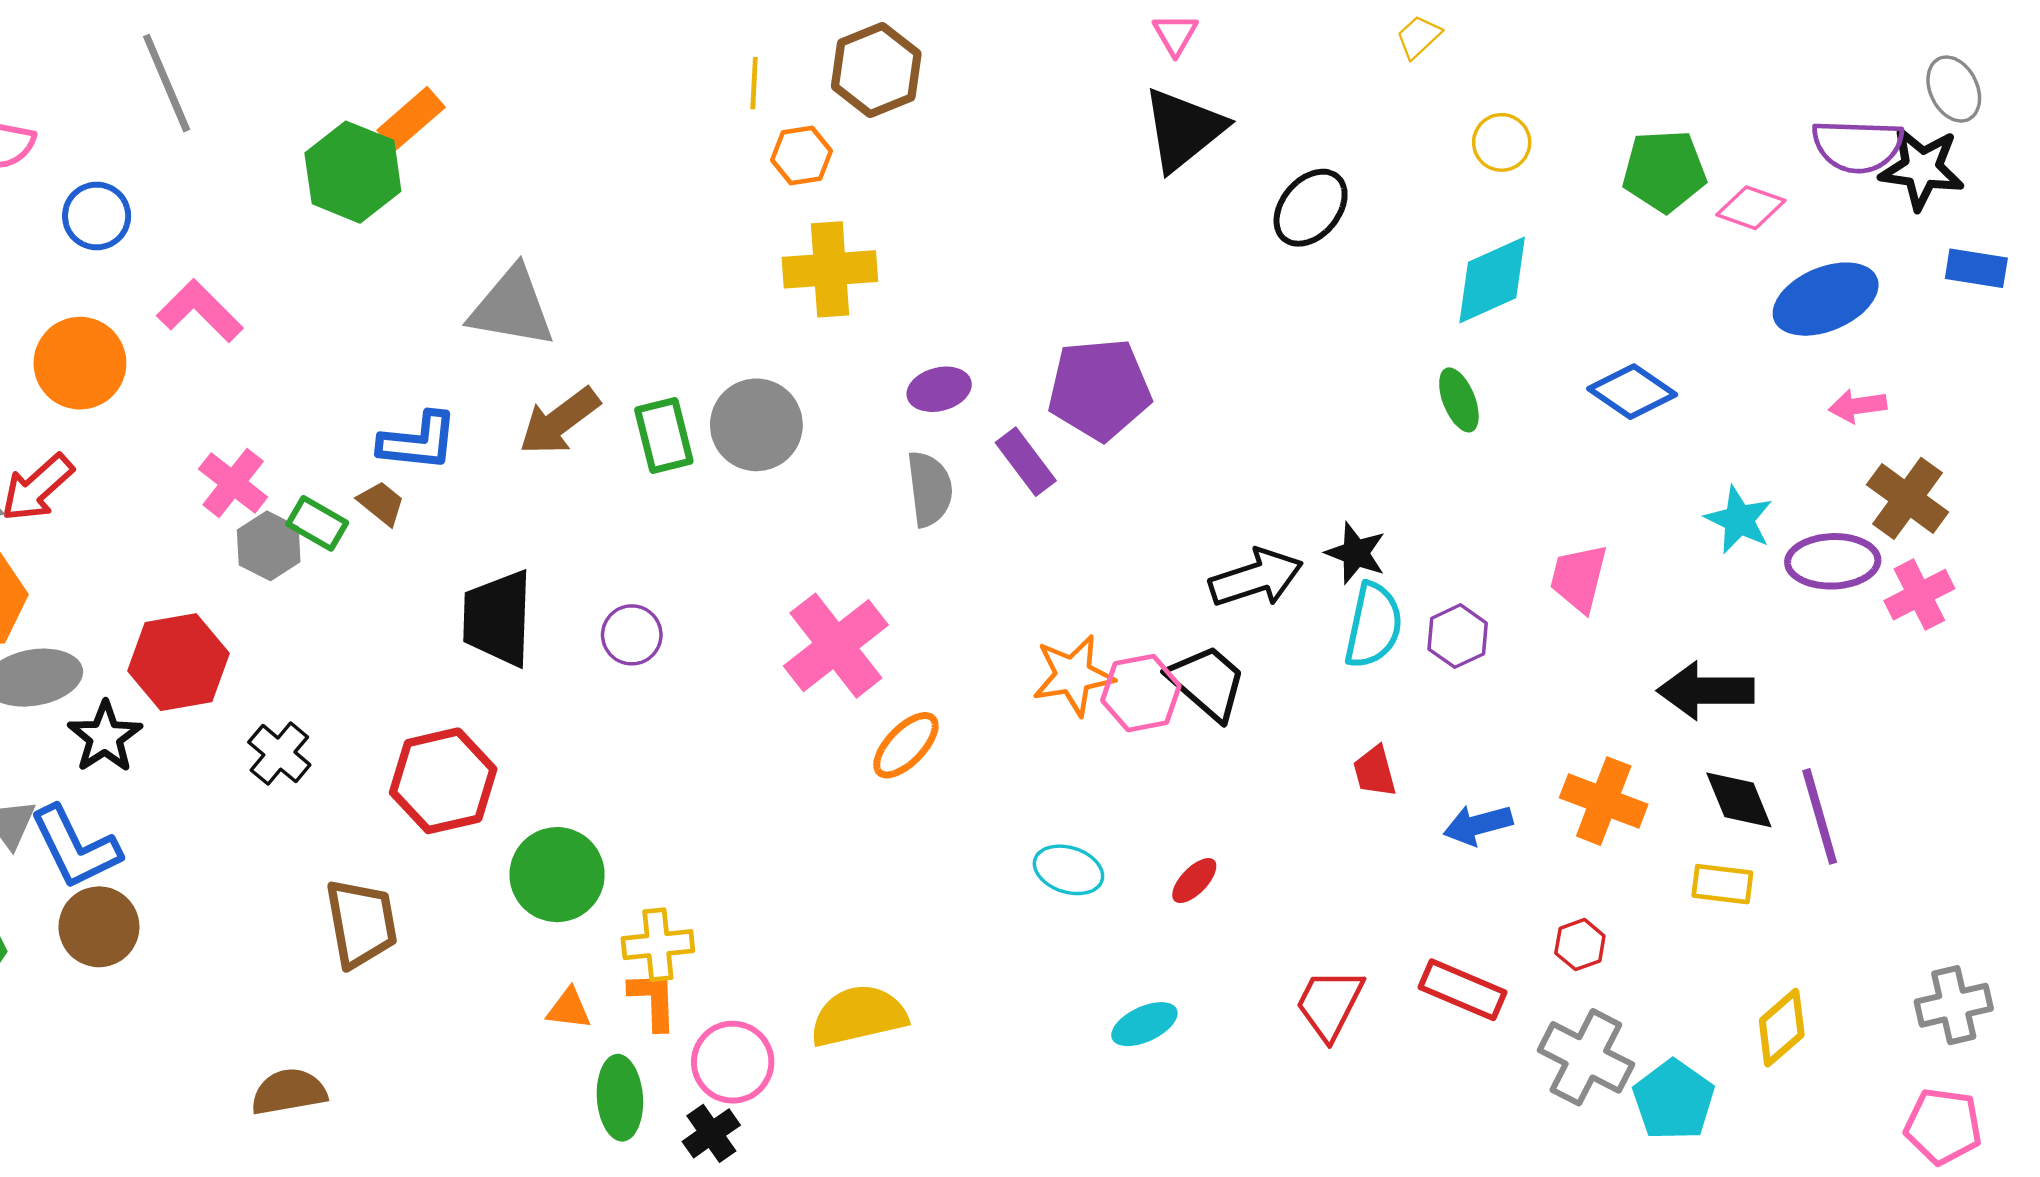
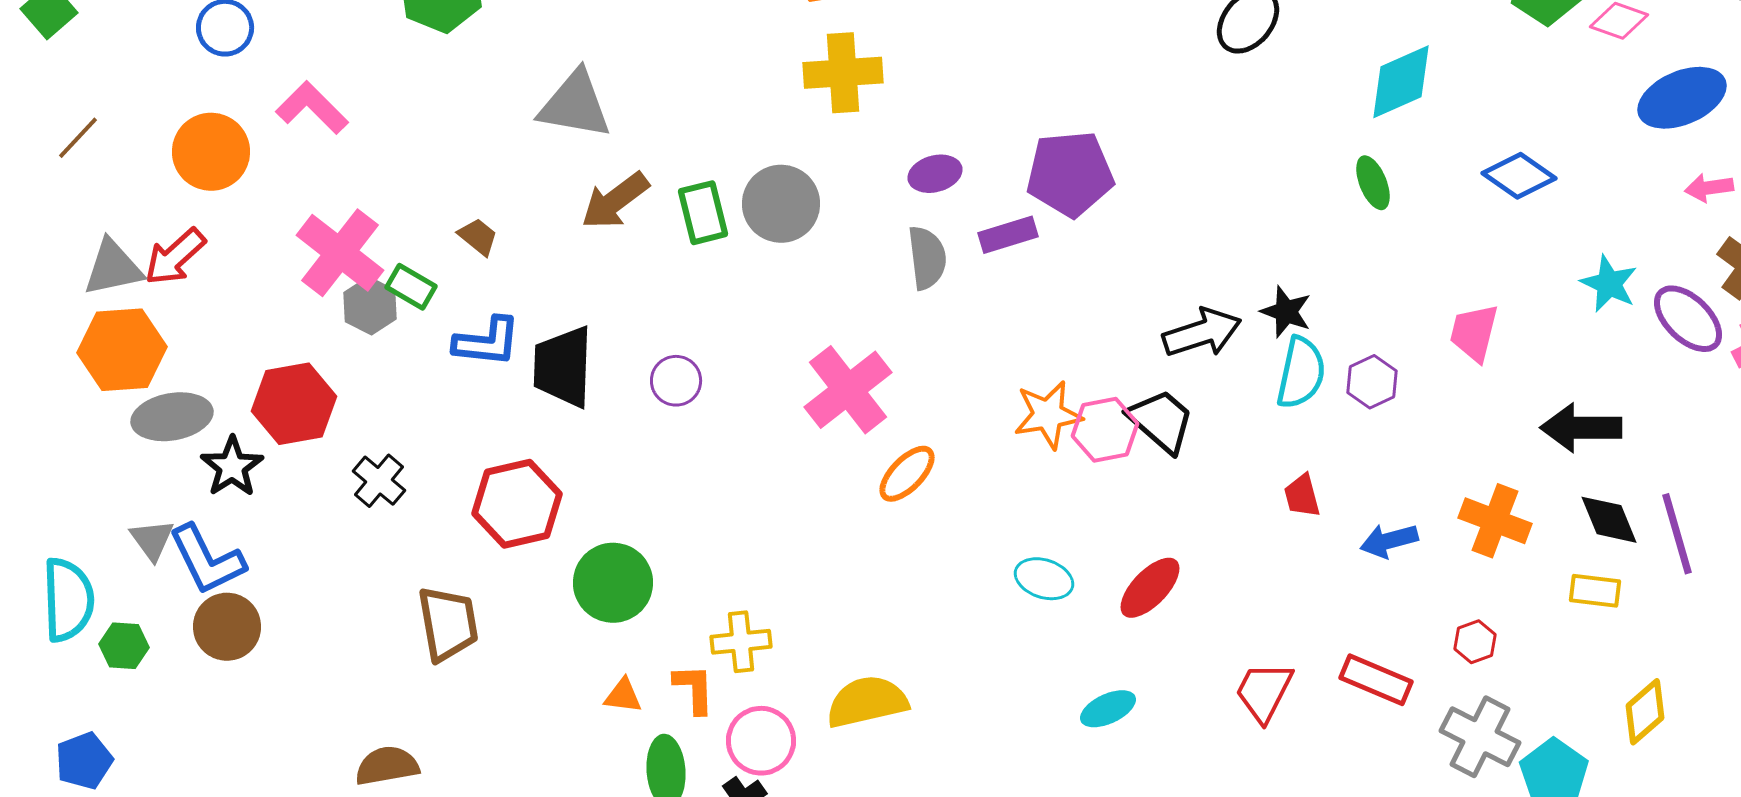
blue L-shape: (418, 441) -> (487, 342), moved
purple rectangle: (1026, 462) -> (1008, 235), turned -70
pink cross: (233, 483) -> (340, 253), size x1.5
brown trapezoid: (381, 503) -> (478, 237), moved
purple ellipse: (1833, 561) -> (1688, 319), turned 46
red ellipse: (1194, 881) -> (1150, 588), size x1.6
yellow cross: (658, 945) -> (741, 642), moved

